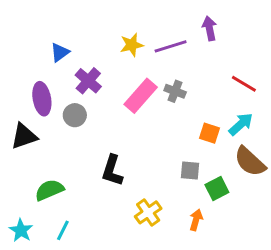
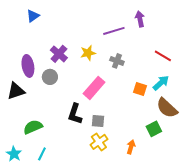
yellow star: (132, 45) -> (88, 53), moved
blue triangle: (60, 52) -> (33, 16), moved
pink rectangle: (141, 96) -> (94, 88), moved
gray square: (190, 171) -> (98, 121), moved
green square: (217, 188) -> (154, 129), moved

